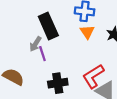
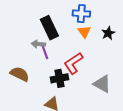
gray arrow: (35, 44) -> (38, 44), turned 64
red L-shape: (93, 76) -> (73, 63), moved

